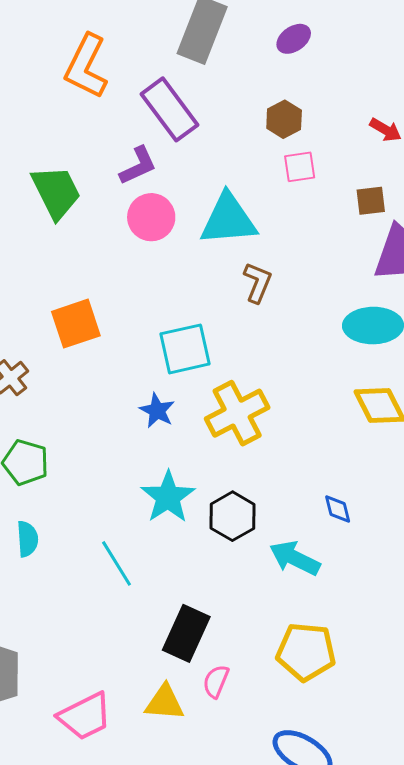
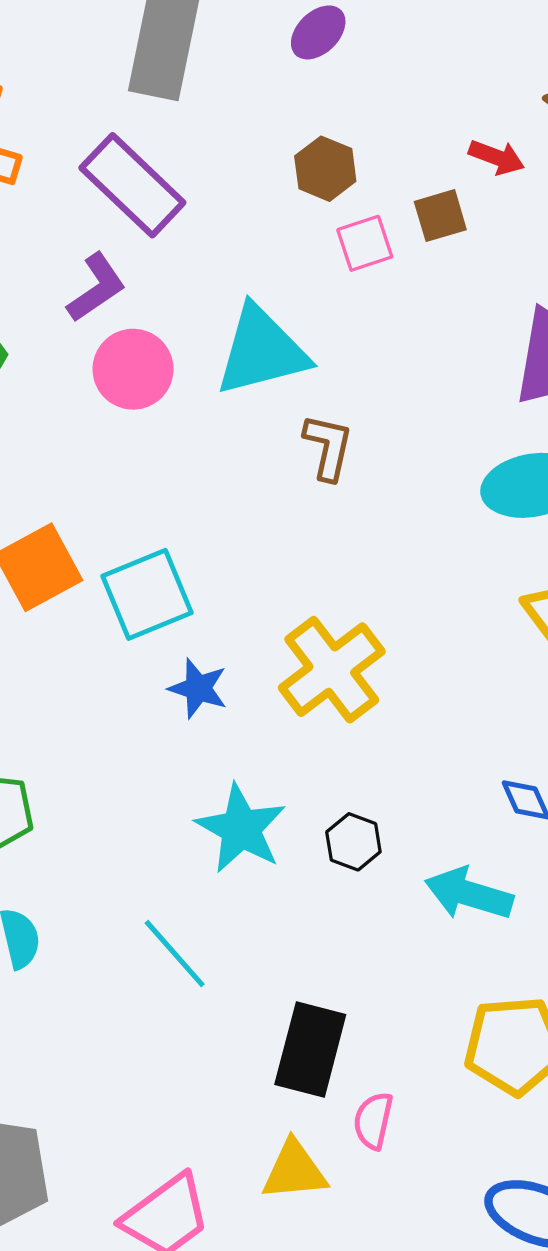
brown square: (371, 201) -> (440, 216), moved
cyan square: (185, 349) -> (147, 594), moved
black hexagon: (232, 516) -> (353, 842), size x0.7

